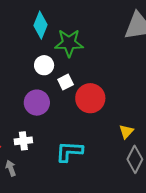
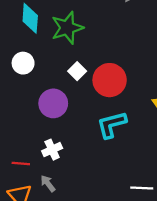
white circle: (44, 65) -> (23, 63), moved
cyan L-shape: (69, 152) -> (112, 125), moved

